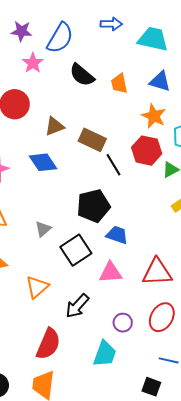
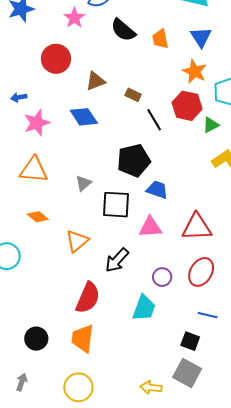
blue triangle: (160, 81) -> (201, 37), turned 40
brown rectangle: (92, 140) -> (133, 95), size x0.6
black square: (76, 250) -> (116, 205), turned 36

